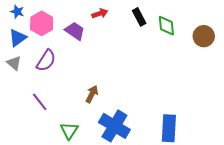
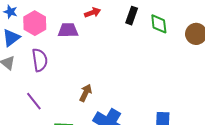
black rectangle: (139, 17) -> (132, 16), turned 48
purple trapezoid: (75, 31) -> (68, 30), turned -35
purple semicircle: (46, 61) -> (40, 60), turned -40

